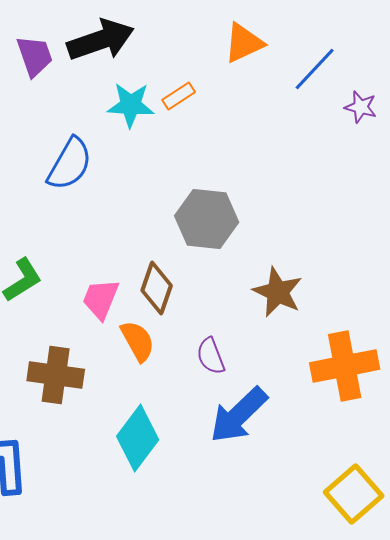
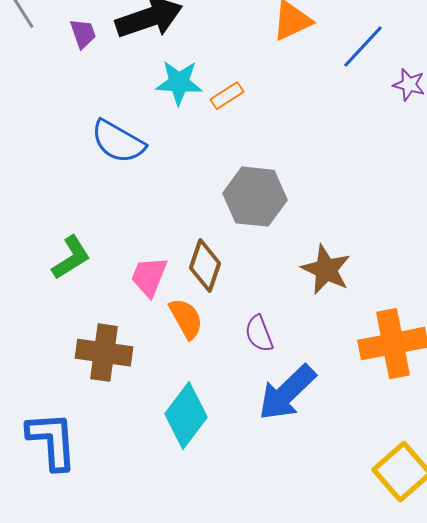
purple trapezoid: (35, 56) -> (83, 34), size x0.7
orange rectangle: (179, 96) -> (227, 96), moved
blue semicircle: (70, 164) -> (118, 142), turned 90

